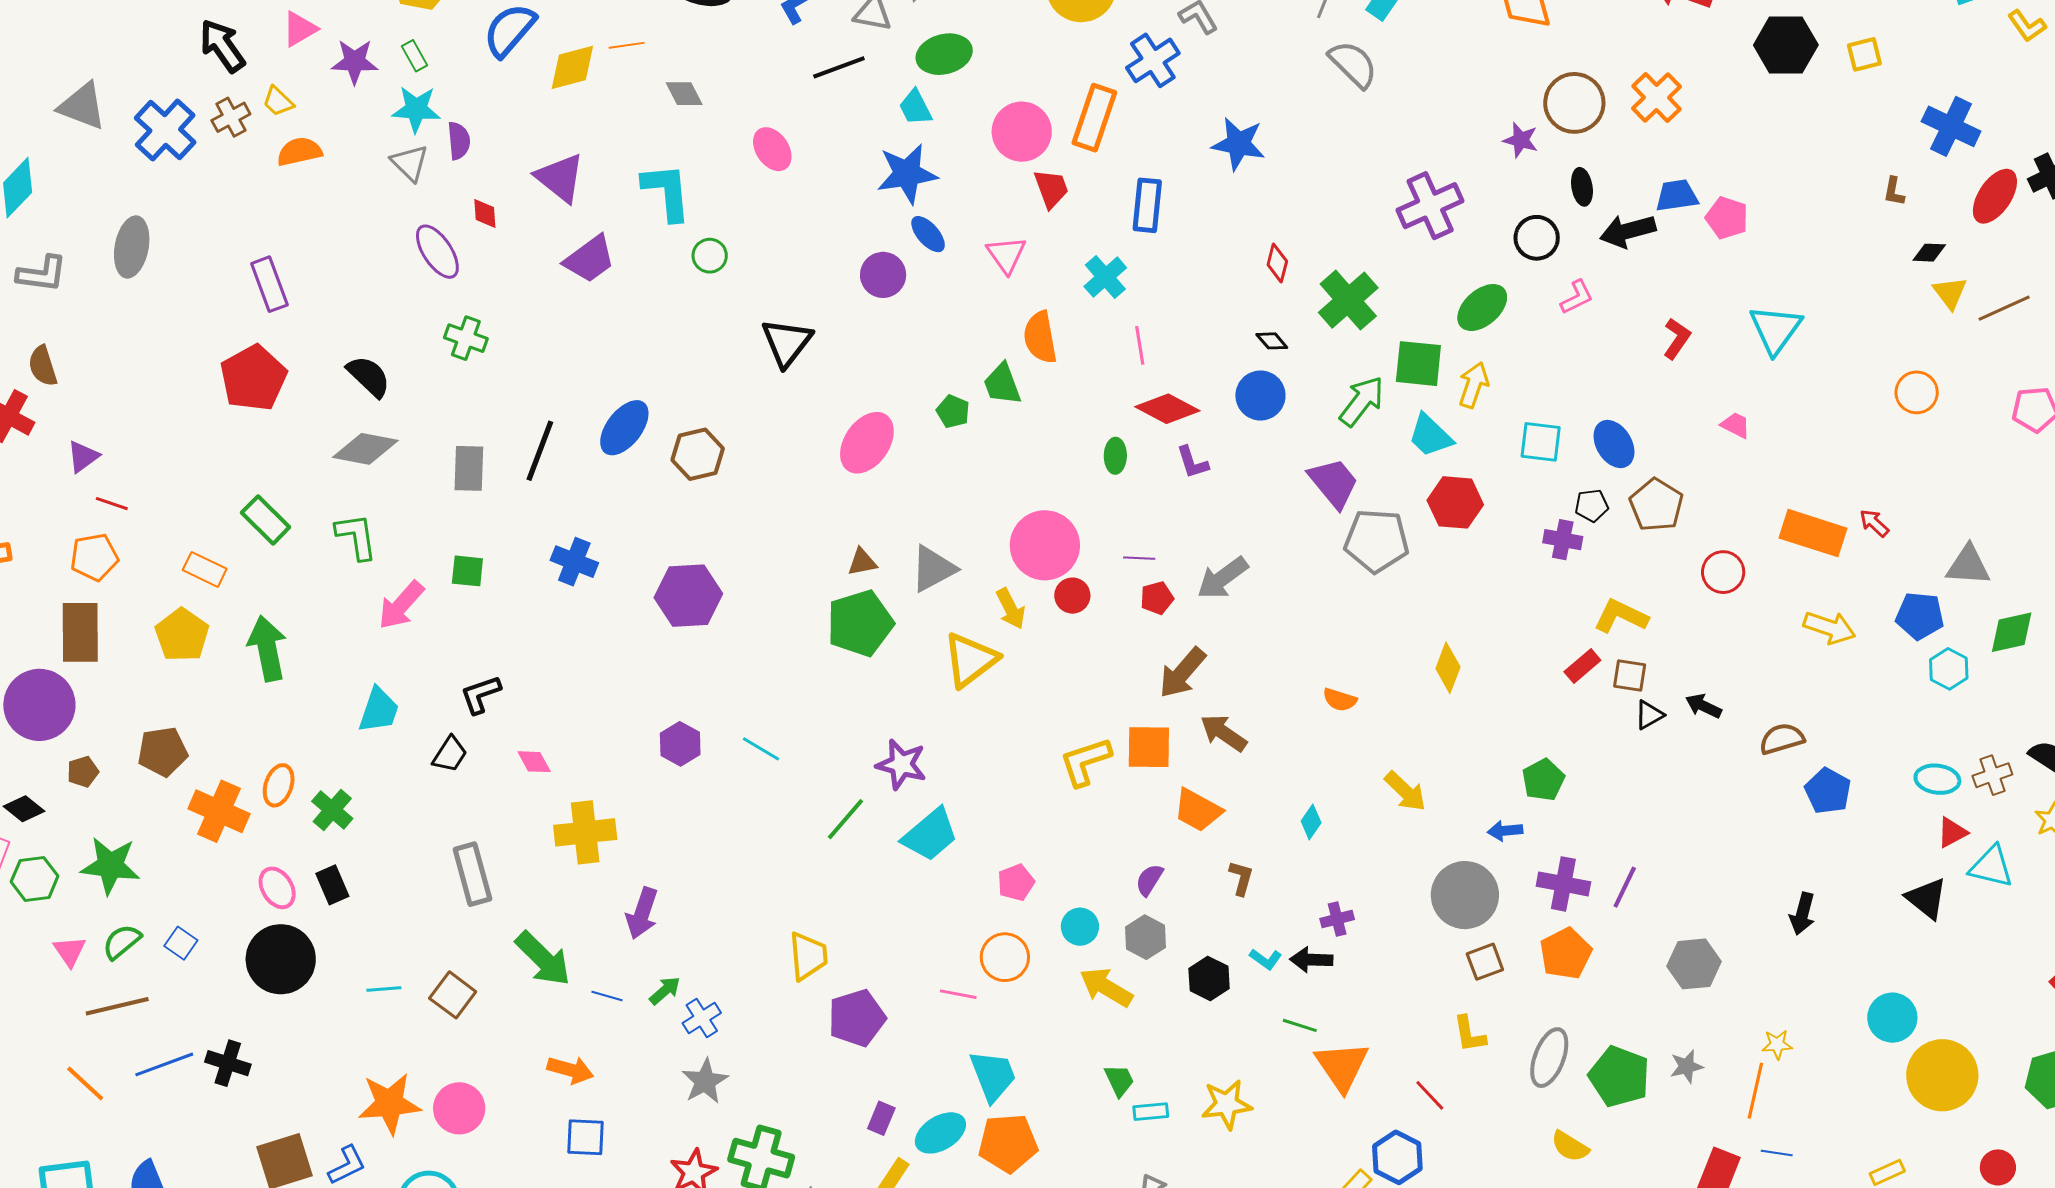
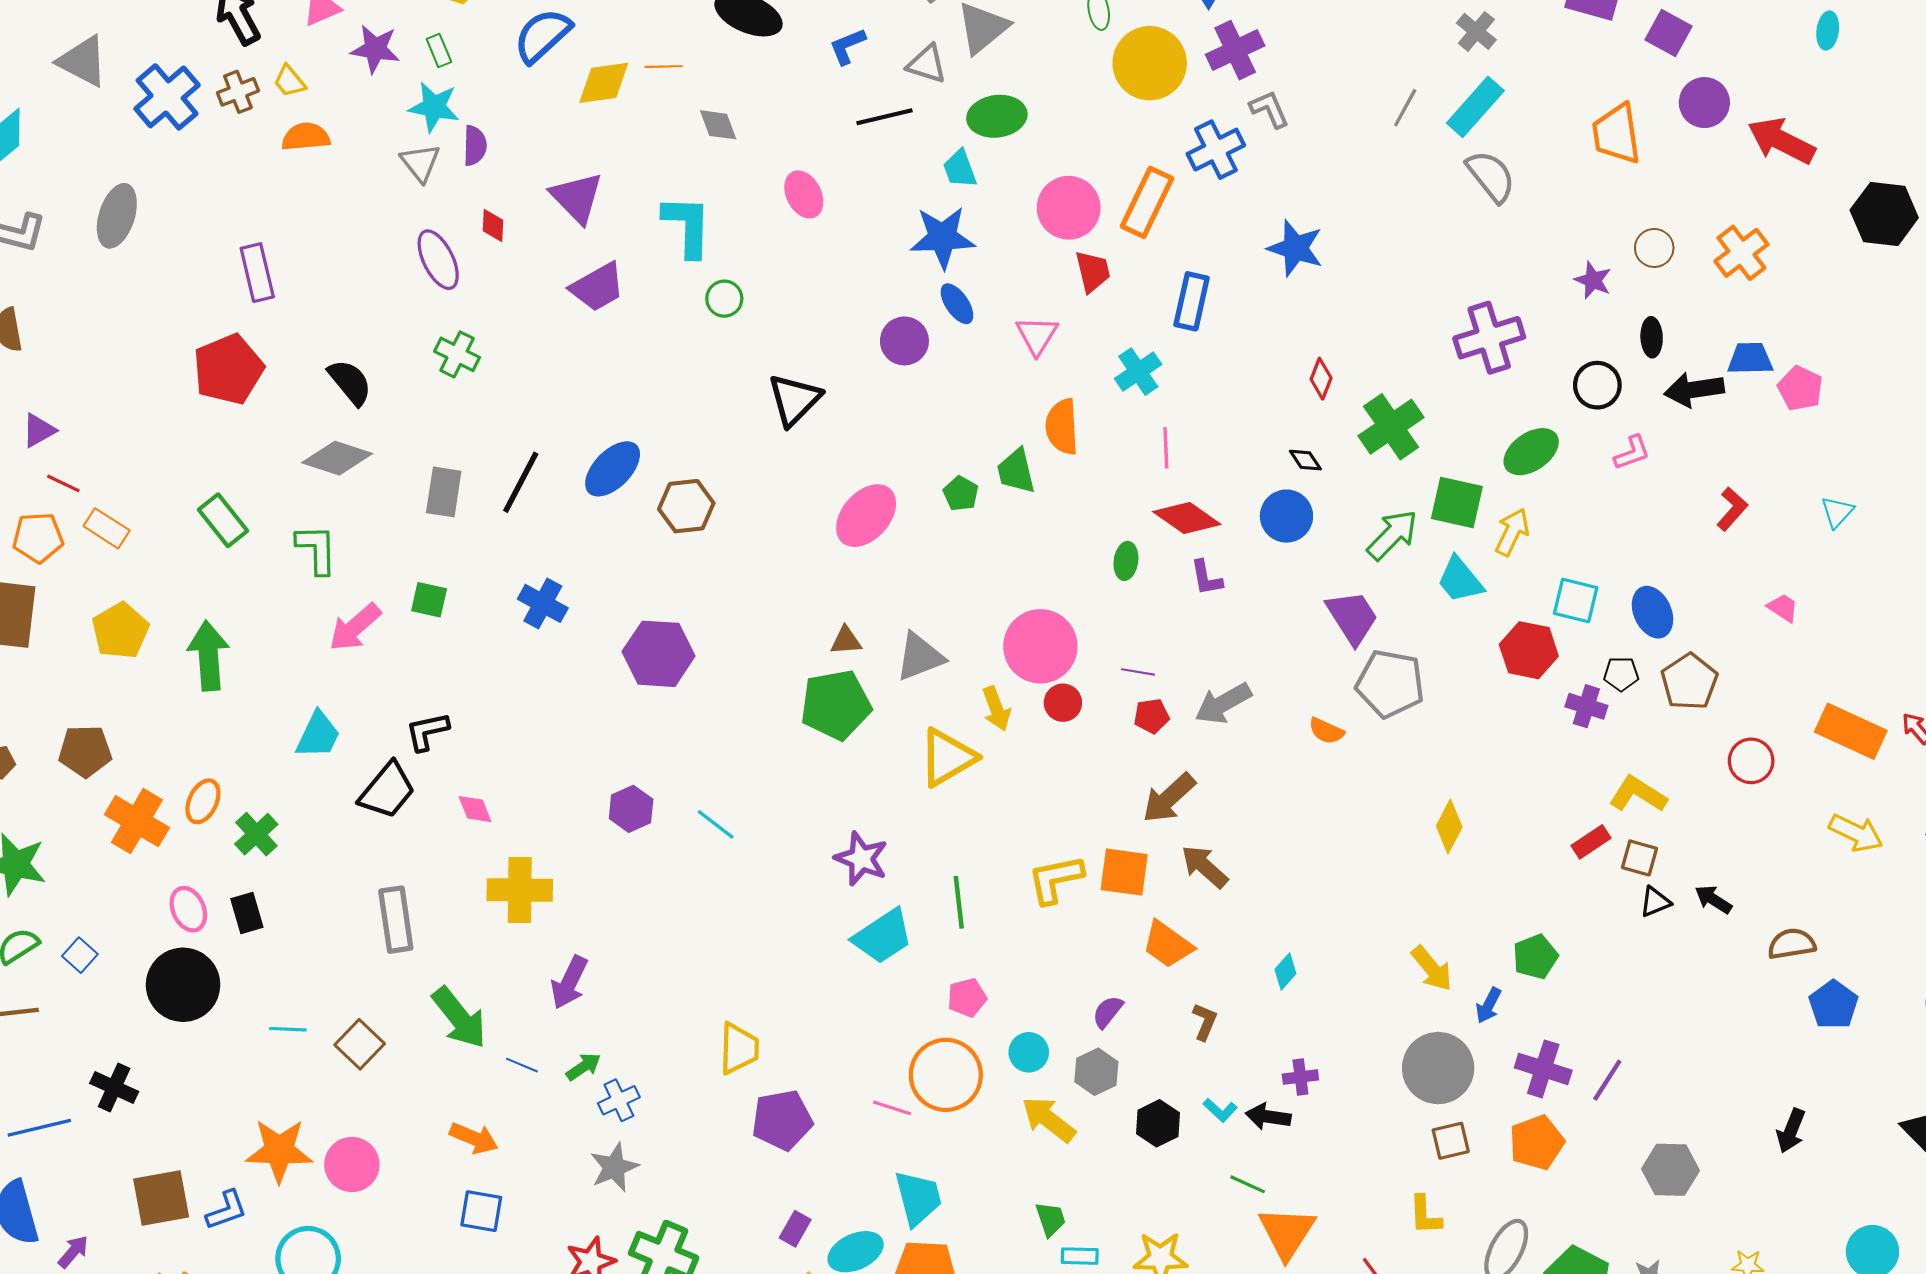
gray semicircle: (1353, 64) -> (1491, 176), moved
brown circle: (1574, 103) -> (1654, 248), size x0.6
cyan triangle: (1776, 329) -> (1837, 512), size x0.6
red hexagon: (1455, 502) -> (1529, 650), moved
orange rectangle: (205, 569) -> (107, 528), moved
orange semicircle: (1340, 700) -> (1326, 731), moved
black trapezoid: (450, 754) -> (387, 790), size x1.5
yellow arrow: (1405, 791) -> (1432, 969), moved
green line: (845, 819) -> (959, 902), moved, turned -54
blue arrow: (1505, 831) -> (1489, 1005), turned -64
orange circle: (1005, 957) -> (946, 1075), size x1.4
blue line: (164, 1064) -> (39, 1128), moved

